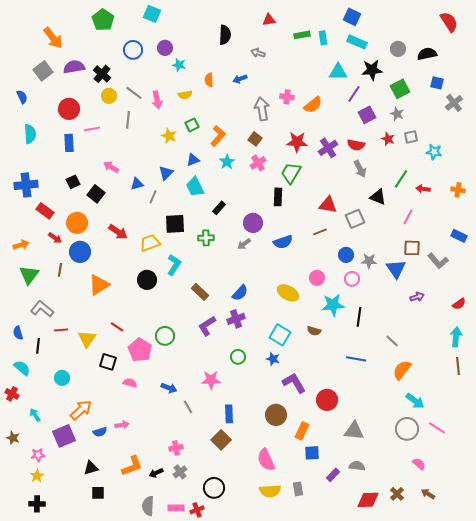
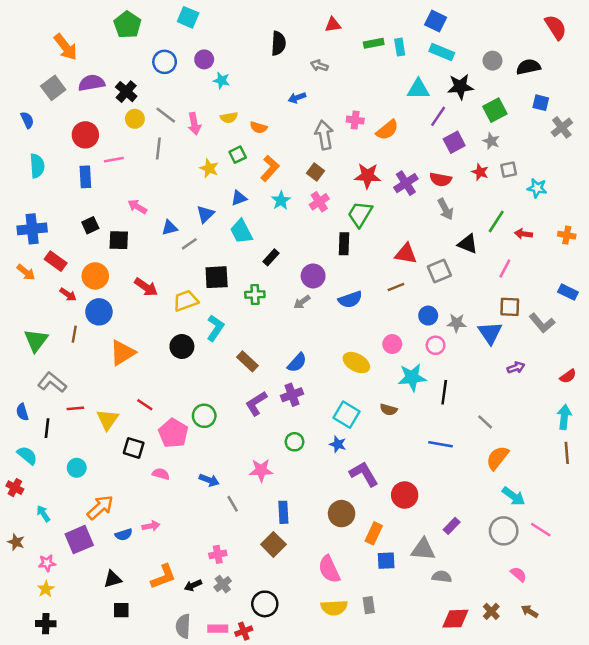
orange semicircle: (209, 80) -> (259, 127), moved, turned -72
black square: (96, 194) -> (119, 240), turned -36
gray line: (153, 197) -> (189, 244), turned 32
orange arrow: (21, 245) -> (26, 272), moved, turned 56
gray triangle: (354, 431) -> (423, 549), moved
purple rectangle: (333, 475) -> (452, 526), moved

